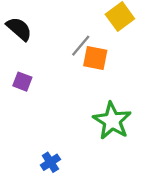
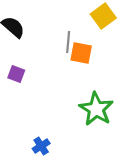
gray line: (81, 46) -> (68, 42), turned -35

